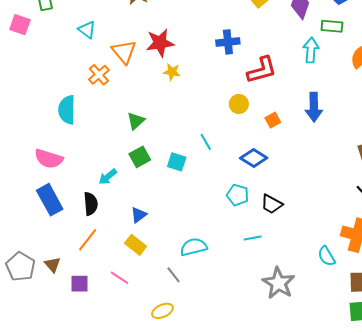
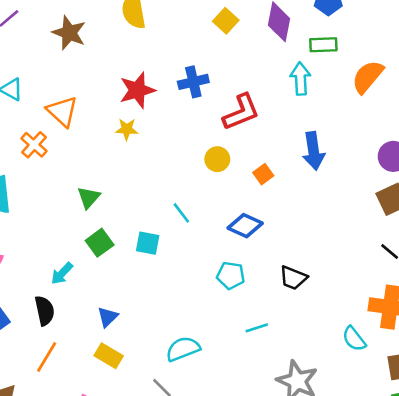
red star: (160, 43) -> (137, 90), moved
black trapezoid: (272, 204) -> (293, 278), moved

